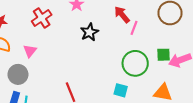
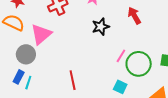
pink line: (134, 28) -> (121, 56), moved
pink triangle: (30, 51) -> (41, 34), size x1.6

